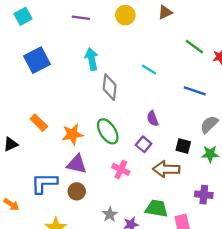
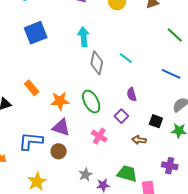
cyan line: (149, 70) -> (126, 58), moved
brown arrow: (166, 169) -> (139, 140), size x0.6

